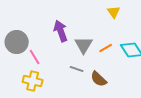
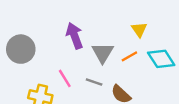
yellow triangle: (114, 12) -> (139, 30), moved
pink line: (35, 57) -> (65, 78), moved

